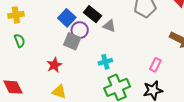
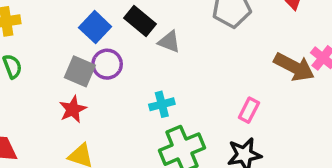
purple circle: (80, 30) -> (107, 64), moved
gray square: (72, 41) -> (80, 71), moved

